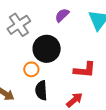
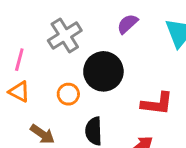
orange circle: (31, 69) -> (68, 94), moved

